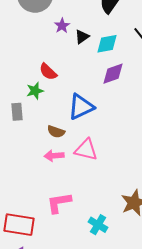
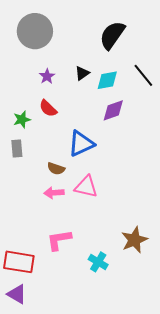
purple star: (62, 26) -> (47, 76), moved
green star: (35, 91) -> (22, 119), moved

